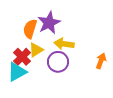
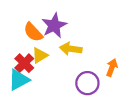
orange semicircle: (30, 29) -> (33, 32), turned -60
purple circle: (58, 62) -> (87, 83), moved

